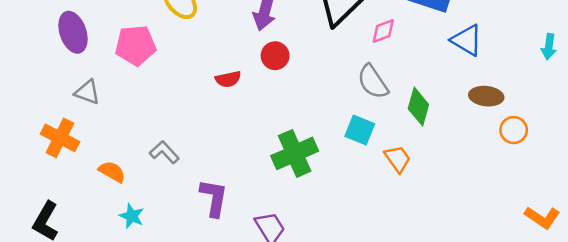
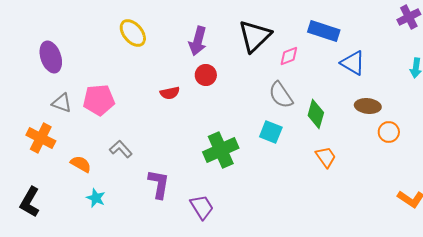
pink pentagon: (136, 45) -> (99, 100), moved
orange trapezoid: (398, 159) -> (326, 157), moved

